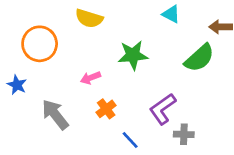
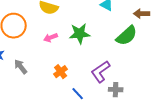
pink arrow: (90, 78) -> (51, 38), moved
gray arrow: (55, 115) -> (21, 67), moved, size x0.7

